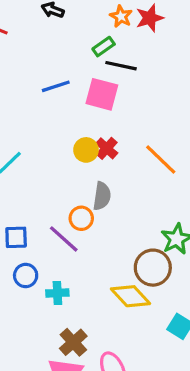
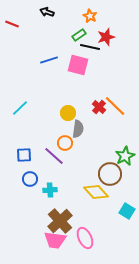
red star: (150, 18) -> (106, 37), moved
red cross: (107, 148) -> (99, 107), moved
yellow circle: (86, 150) -> (68, 113), moved
brown cross: (73, 342) -> (60, 221), size x1.4

